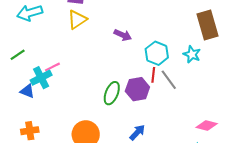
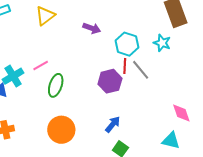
pink line: (52, 67) -> (41, 66), moved
green ellipse: (112, 93) -> (56, 85), moved
pink diamond: (207, 126) -> (181, 113), turned 60

